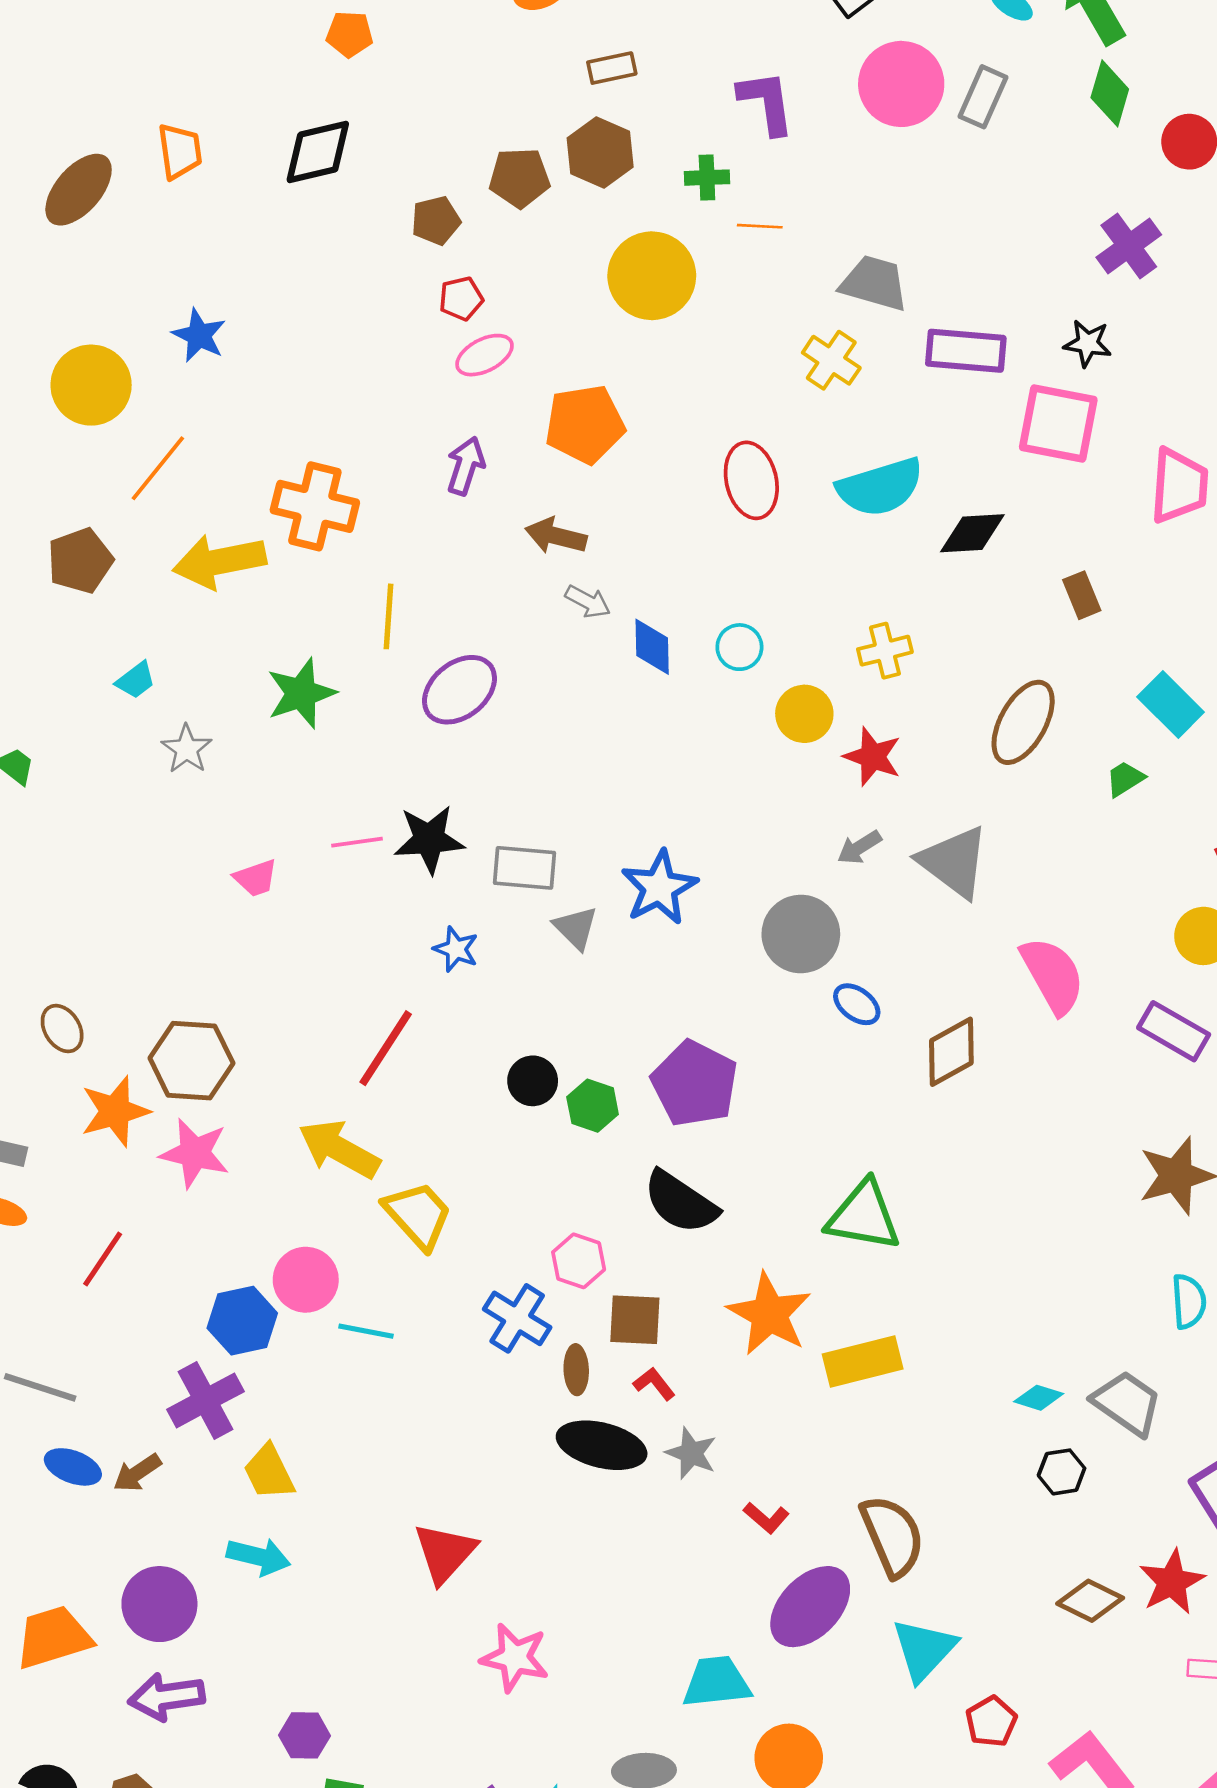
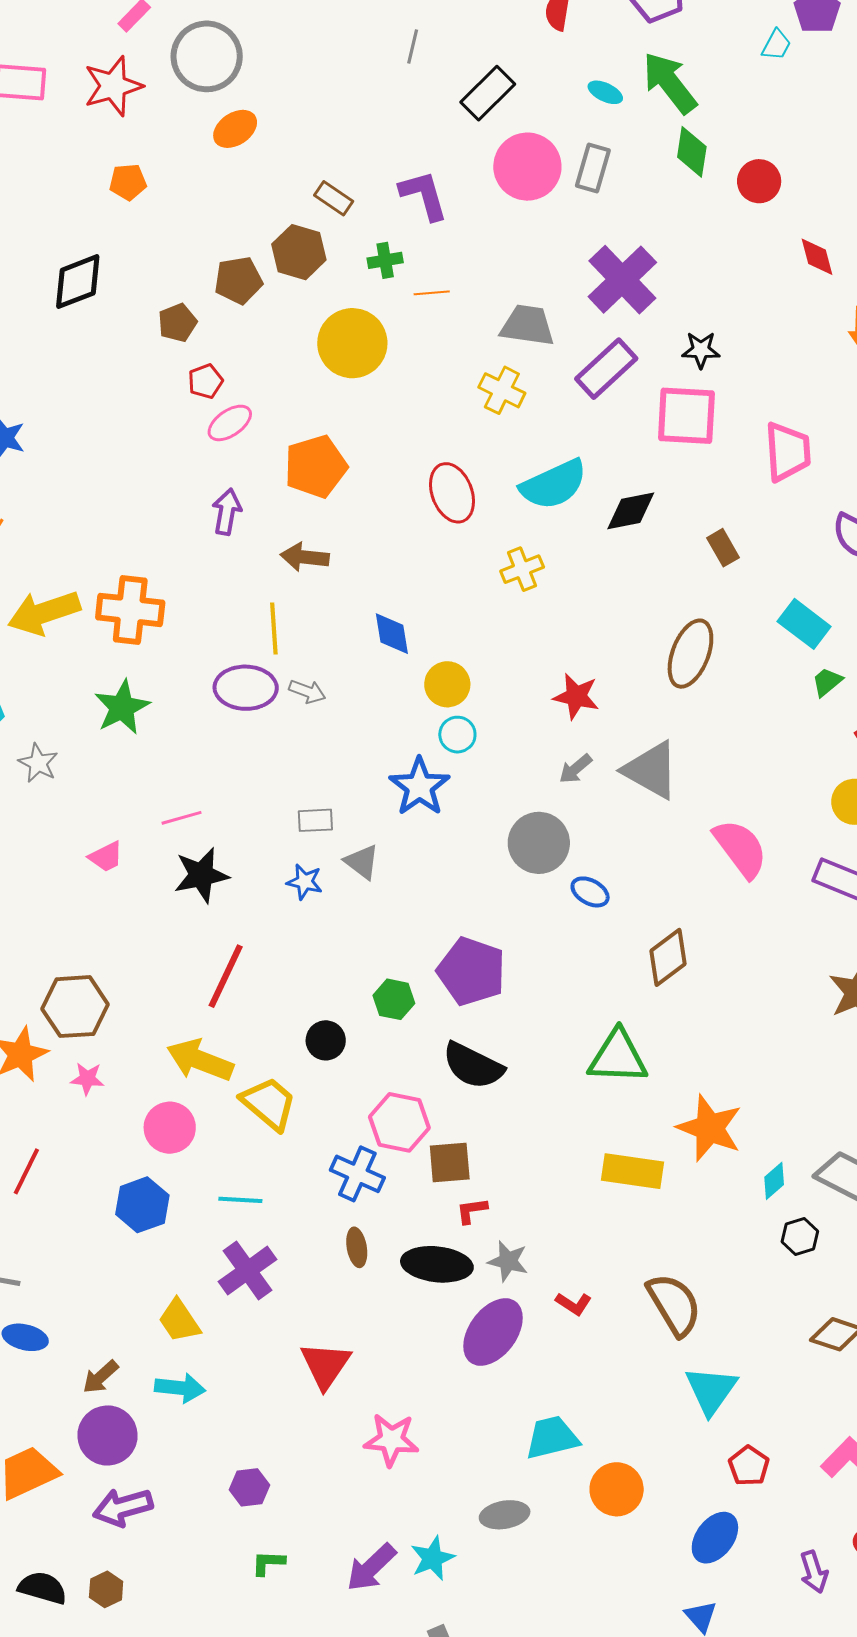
orange pentagon: (350, 34) -> (128, 182), moved
brown rectangle: (612, 68) -> (334, 198), moved, turned 54
purple cross: (1129, 246) -> (622, 280), moved, size x1.4
purple rectangle: (966, 351) -> (606, 369), turned -40
orange cross: (315, 506) -> (130, 610), moved
gray arrow: (588, 602) -> (307, 691), moved
yellow line: (388, 616) -> (274, 629), moved
cyan circle: (739, 647) -> (457, 735), moved
yellow cross: (885, 651) -> (522, 569), moved
purple ellipse: (459, 690) -> (246, 688), turned 48
yellow circle: (804, 714) -> (447, 684), moved
green trapezoid: (1125, 779) -> (827, 682), moved
black star: (429, 839) -> (201, 875), moved
gray rectangle: (524, 868) -> (315, 820), size x0.7
blue star: (659, 888) -> (420, 787), moved
blue star: (456, 949) -> (305, 882), moved
brown diamond: (951, 1052) -> (668, 957), moved
black circle: (533, 1081) -> (326, 1040), moved
pink star: (195, 1153) -> (87, 1079), size x0.6
pink hexagon: (579, 1261) -> (399, 1122), size x1.4
pink circle: (306, 1280) -> (170, 1128), moved
orange star: (769, 1314) -> (710, 1128), moved
yellow rectangle: (863, 1361) -> (632, 1171), turned 30
brown ellipse: (576, 1370) -> (357, 1247), moved
red L-shape: (654, 1384) -> (472, 1211), turned -52
cyan diamond: (1039, 1398) -> (774, 1181), turned -51
purple cross: (205, 1400) -> (248, 1270), moved
brown arrow: (137, 1473) -> (101, 1377), moved
purple ellipse: (810, 1607) -> (493, 1332), moved
red pentagon: (991, 1722) -> (749, 1466), moved
purple hexagon: (305, 1735) -> (249, 1487), moved

